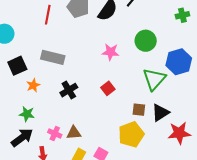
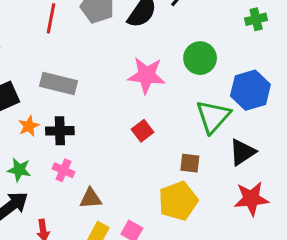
pink star: (110, 52) -> (147, 75), size x1.4
black cross: (69, 90) -> (60, 131), moved, turned 30
black triangle: (160, 113) -> (242, 152), moved
pink cross: (55, 134) -> (64, 170), moved

